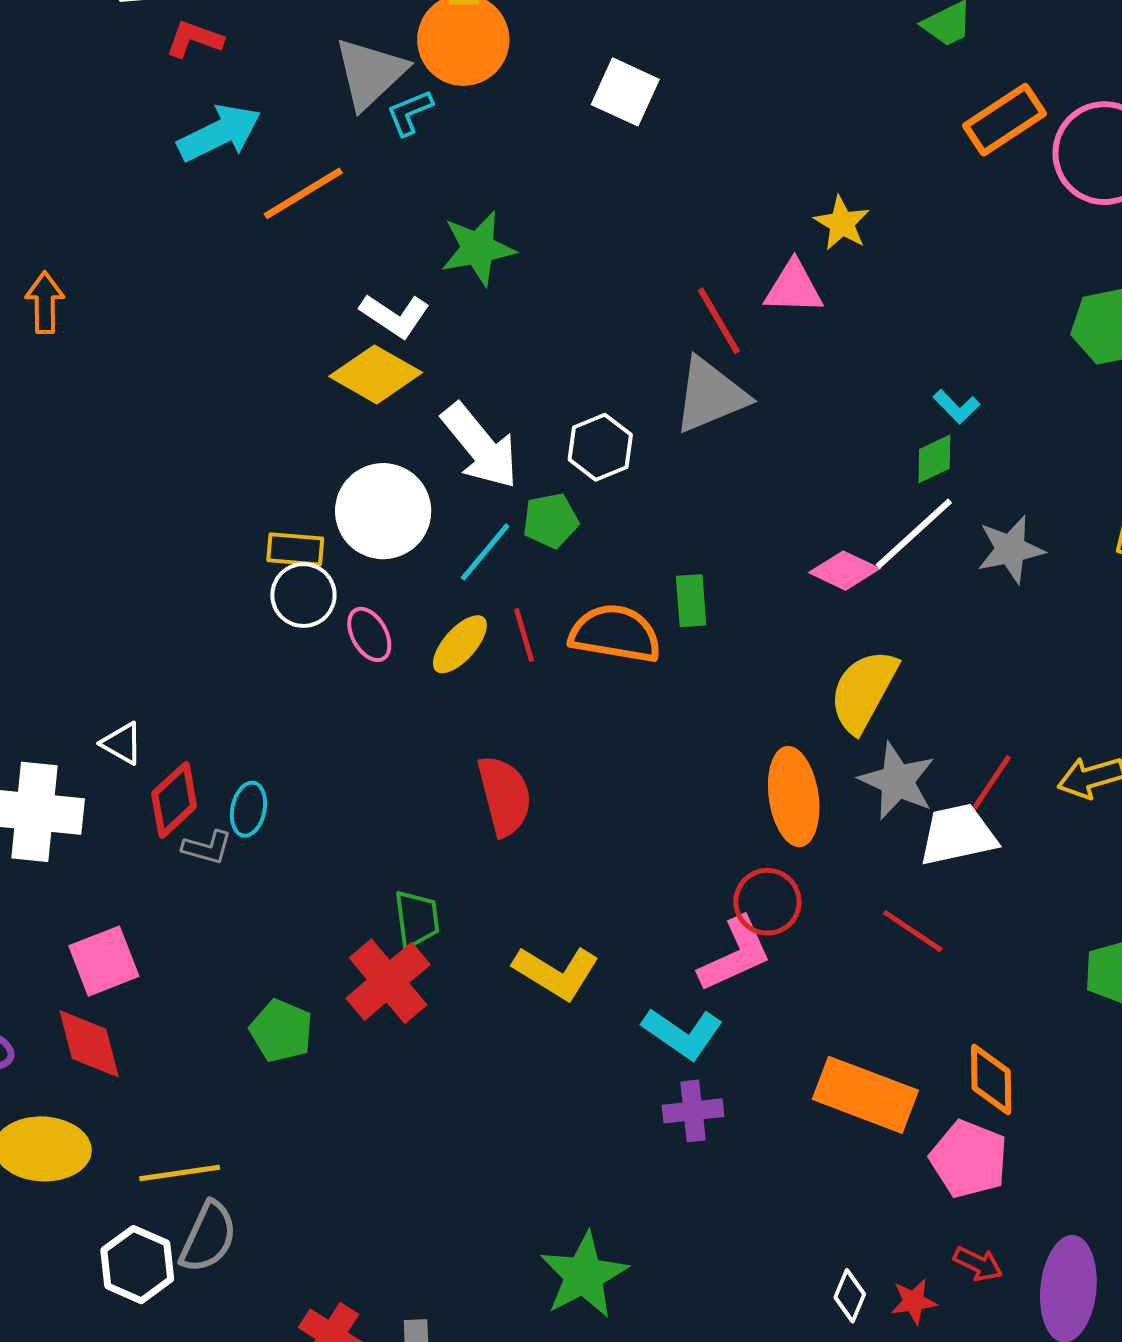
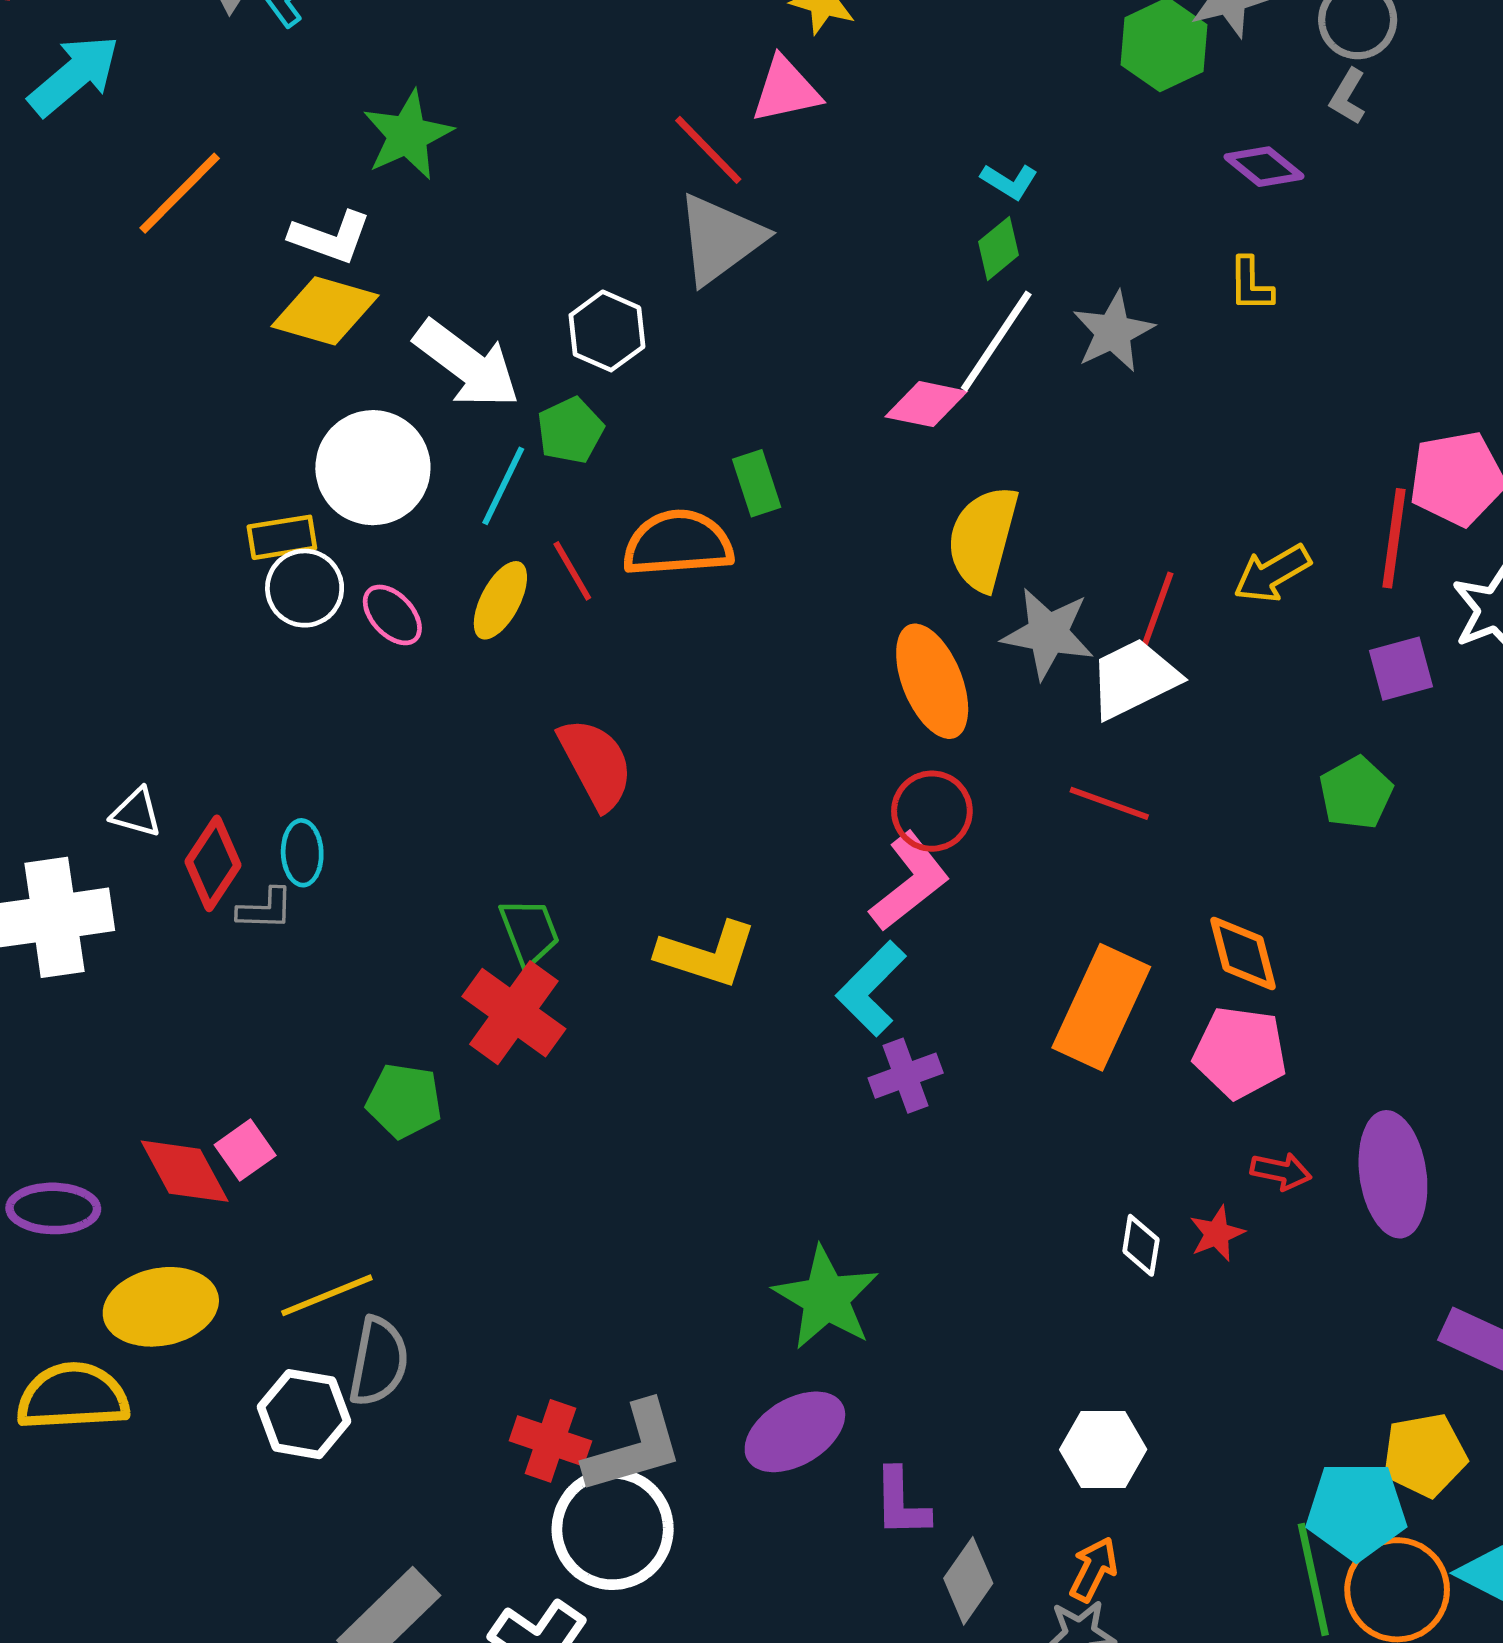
orange line: (303, 193) -> (180, 193), moved
pink square: (104, 961) -> (245, 1150), moved, size x0.7
cyan L-shape: (683, 1033) -> (871, 989), turned 114
orange rectangle: (865, 1095) -> (1101, 1007), turned -72

